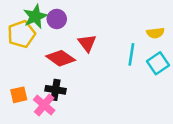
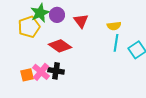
yellow semicircle: (155, 33) -> (114, 26), moved
red triangle: (87, 43) -> (81, 21), moved
pink cross: (44, 105) -> (41, 72), moved

